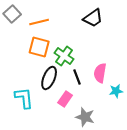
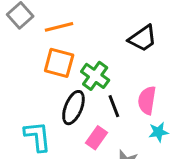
black trapezoid: (93, 18) -> (143, 38), moved
cyan star: (116, 91) -> (158, 132), moved

